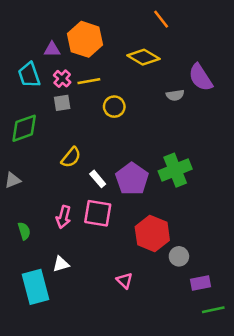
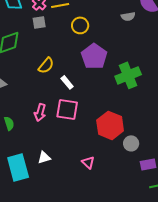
purple pentagon: (132, 179) -> (94, 56), moved
white triangle: (61, 264) -> (44, 157), moved

